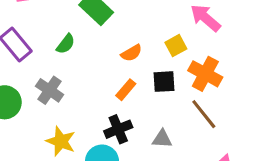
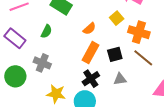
black square: (164, 82) -> (115, 54), moved
orange rectangle: (126, 90) -> (91, 53), size x1.5

